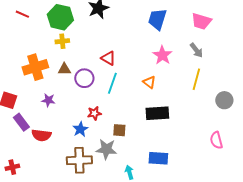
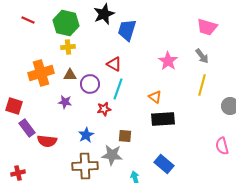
blue trapezoid: (157, 19) -> (127, 30), moved
orange triangle: (149, 82) -> (155, 97), moved
purple star: (48, 100) -> (65, 102), moved
red star: (94, 113) -> (104, 109), moved
blue rectangle: (158, 158) -> (164, 164), turned 36

